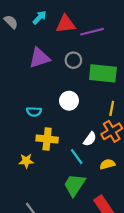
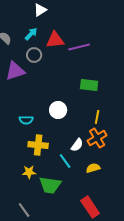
purple triangle: (39, 58) -> (15, 71), moved
gray circle: (73, 60) -> (34, 55), moved
green rectangle: (103, 73) -> (89, 85), size x0.7
yellow star: (26, 161) -> (29, 172), moved
green trapezoid: (74, 185) -> (50, 185), moved, turned -115

